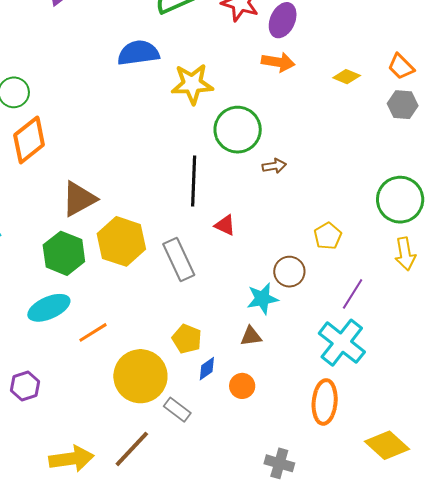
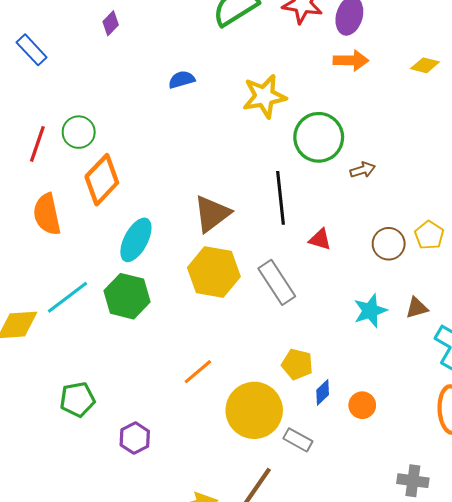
blue semicircle: (138, 53) -> (182, 80), moved, size x0.6
brown triangle: (79, 199) -> (212, 214), moved
green hexagon: (64, 253) -> (127, 296), moved
brown circle: (289, 272) -> (389, 244), moved
cyan ellipse: (49, 308) -> (136, 240), moved, turned -30
brown triangle: (251, 336) -> (417, 308), moved

